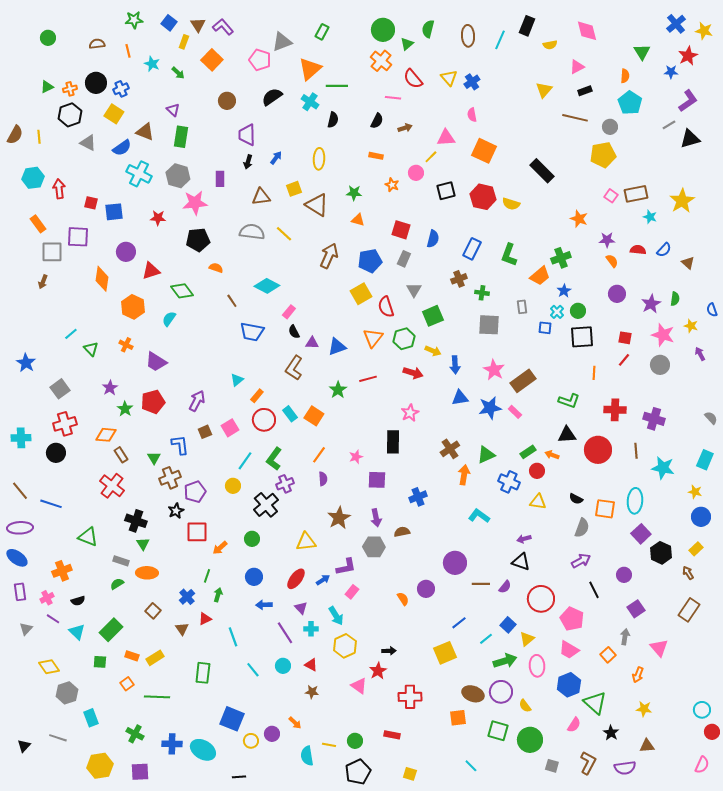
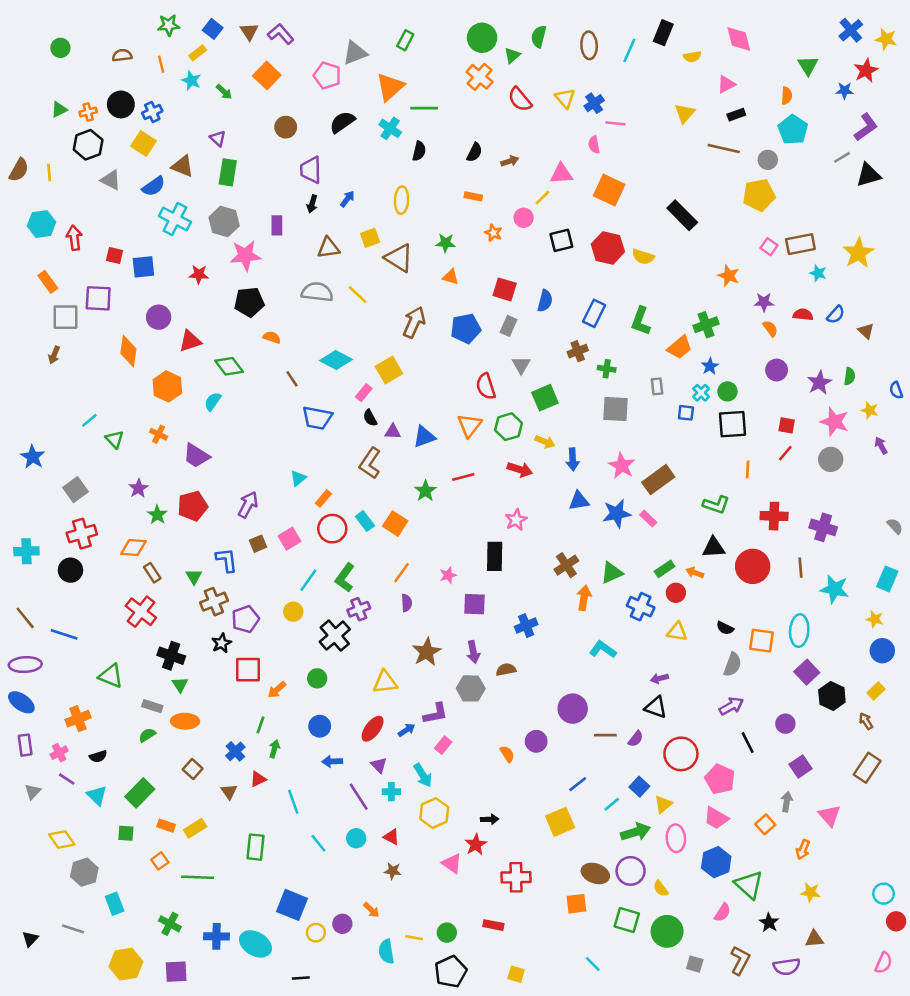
yellow rectangle: (184, 42) -> (198, 53), moved, turned 32
pink line: (393, 98) -> (615, 123), moved
yellow square: (361, 294) -> (389, 370), moved

